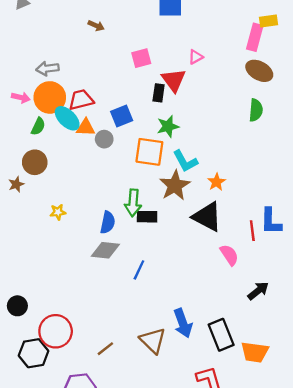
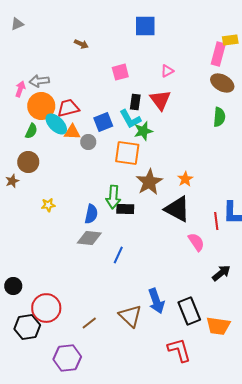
red triangle: (174, 80) -> (160, 100), moved
pink arrow: (21, 97) -> (20, 89), moved, turned -84
cyan L-shape: (185, 161) -> (130, 119), moved

